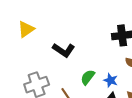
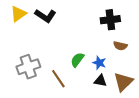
black L-shape: (64, 50) -> (45, 16), moved

